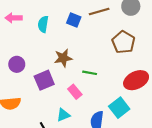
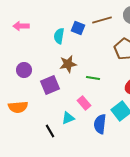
cyan semicircle: (43, 24) -> (59, 36), moved
pink rectangle: (75, 92) -> (84, 103), moved

